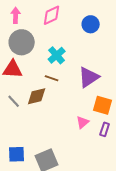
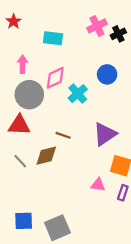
pink diamond: (52, 15) -> (55, 78), moved
cyan cross: (57, 55) -> (78, 94), moved
pink triangle: (83, 122) -> (98, 185), turned 48

